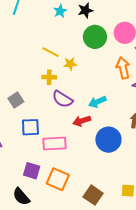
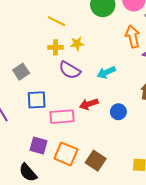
yellow star: (70, 64) -> (77, 44), moved
red arrow: (82, 121) -> (89, 104), moved
blue circle: (108, 140) -> (118, 112), size x0.6
brown square: (93, 195) -> (96, 161), moved

